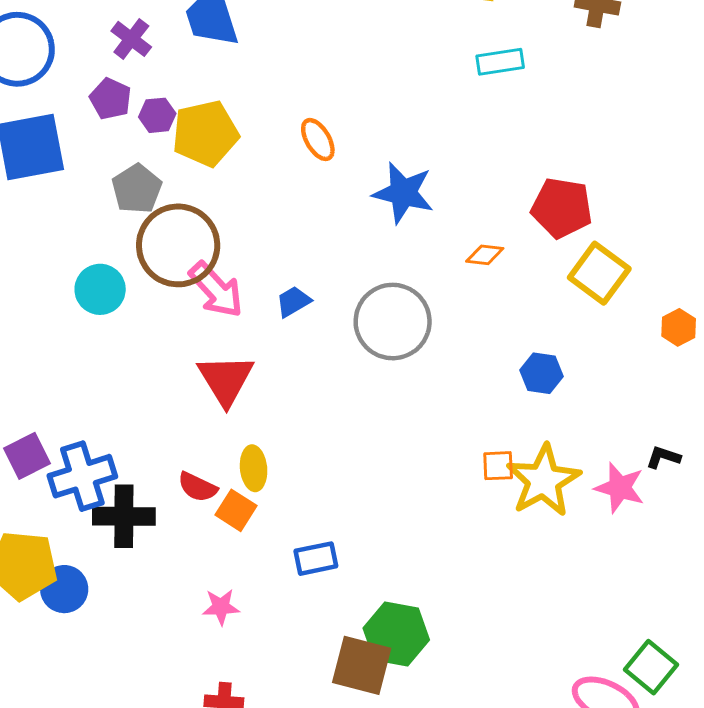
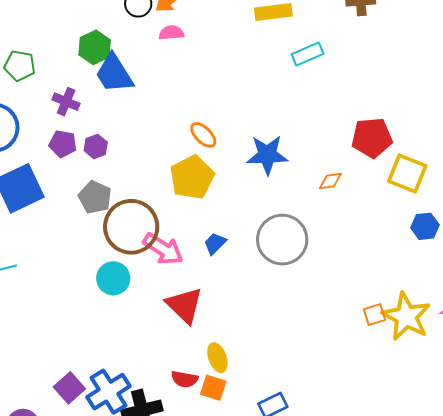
yellow pentagon: (205, 133) -> (192, 177), moved
cyan circle: (100, 289) -> (113, 278), moved
blue hexagon: (542, 373) -> (425, 226), moved

